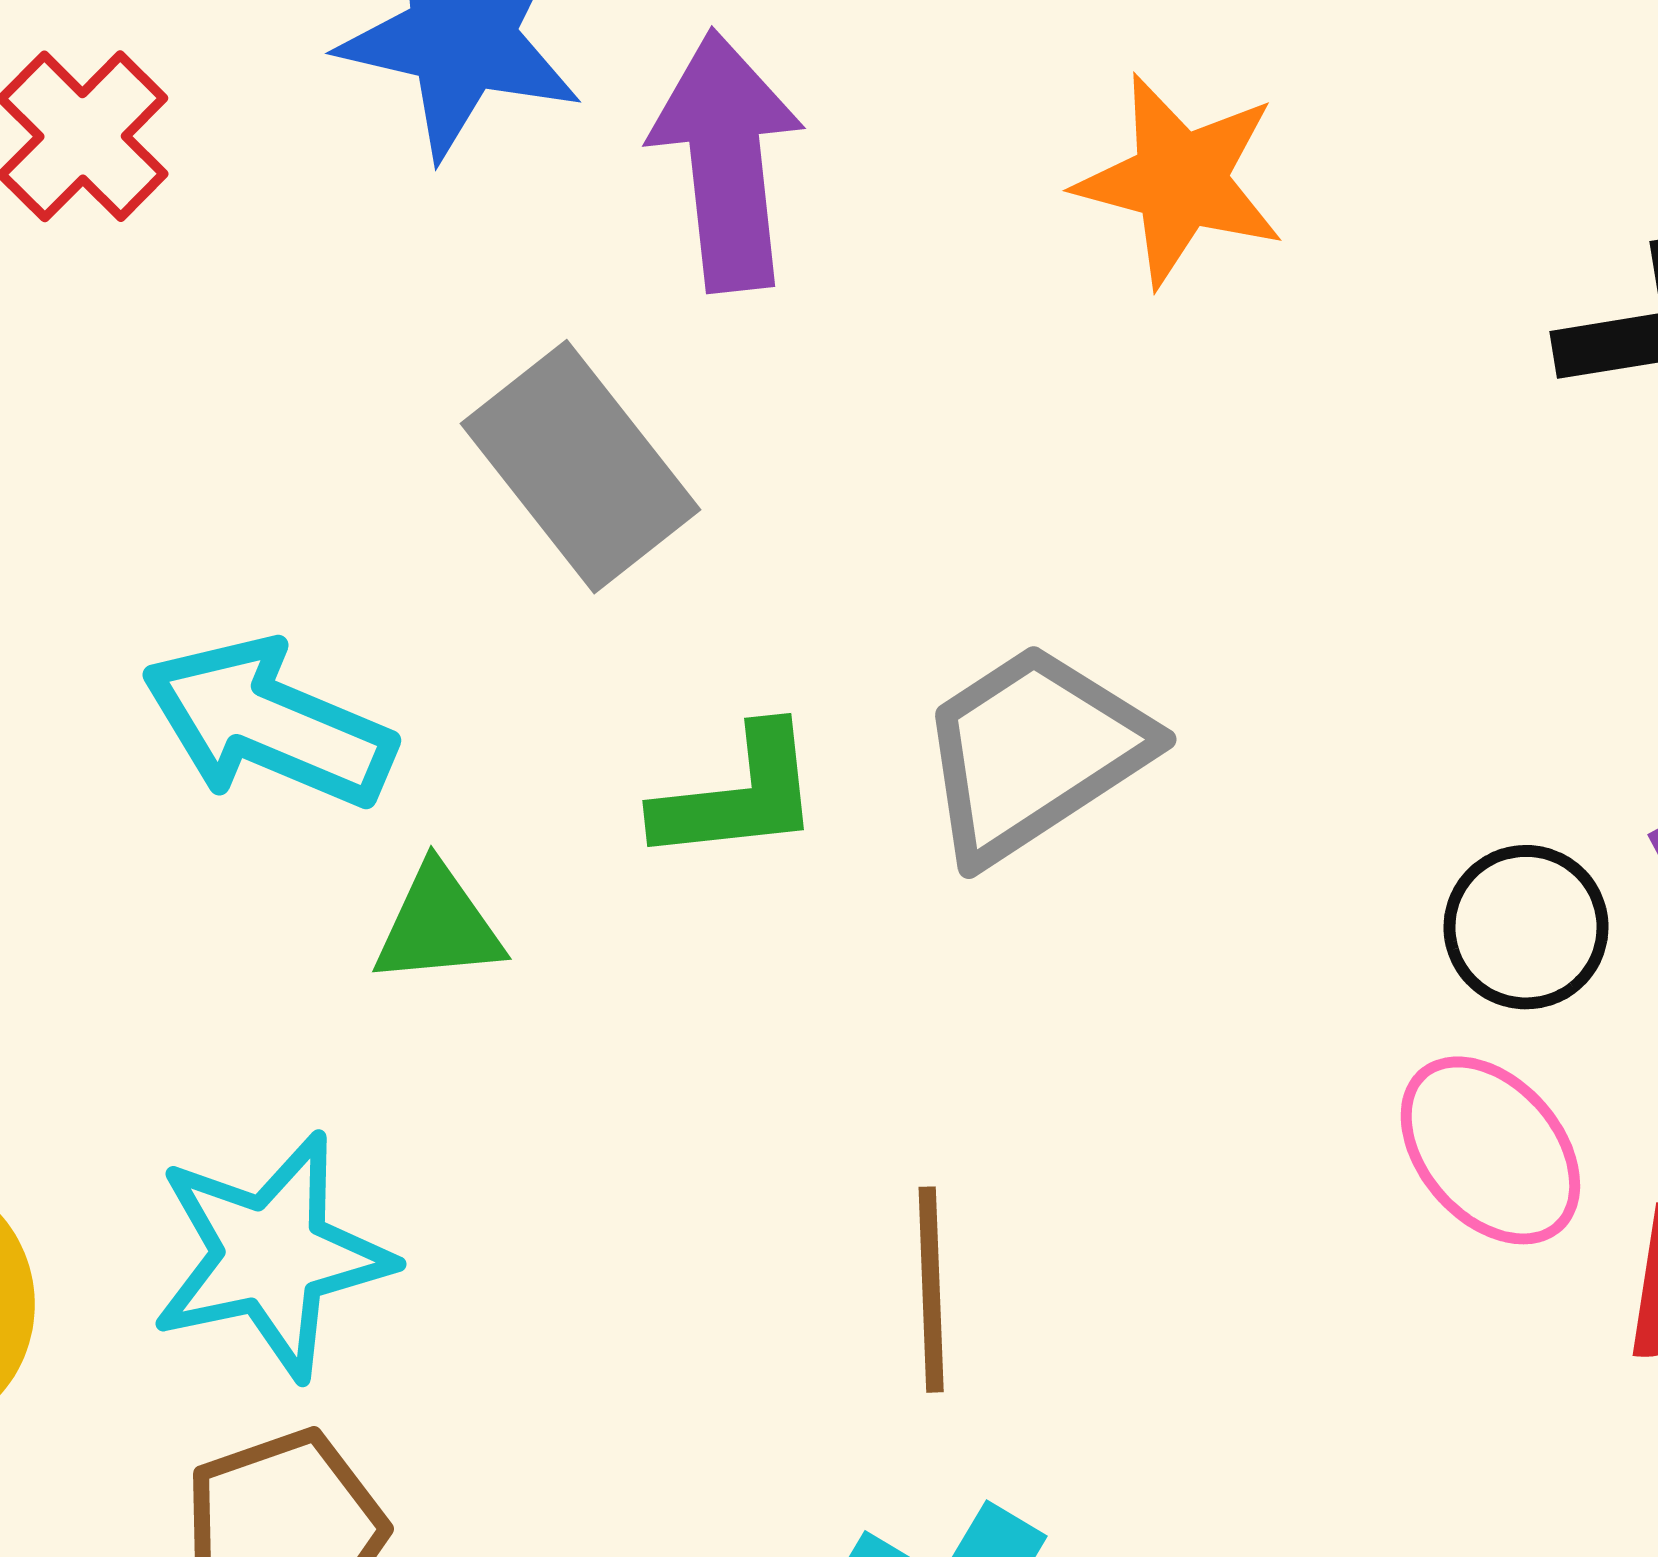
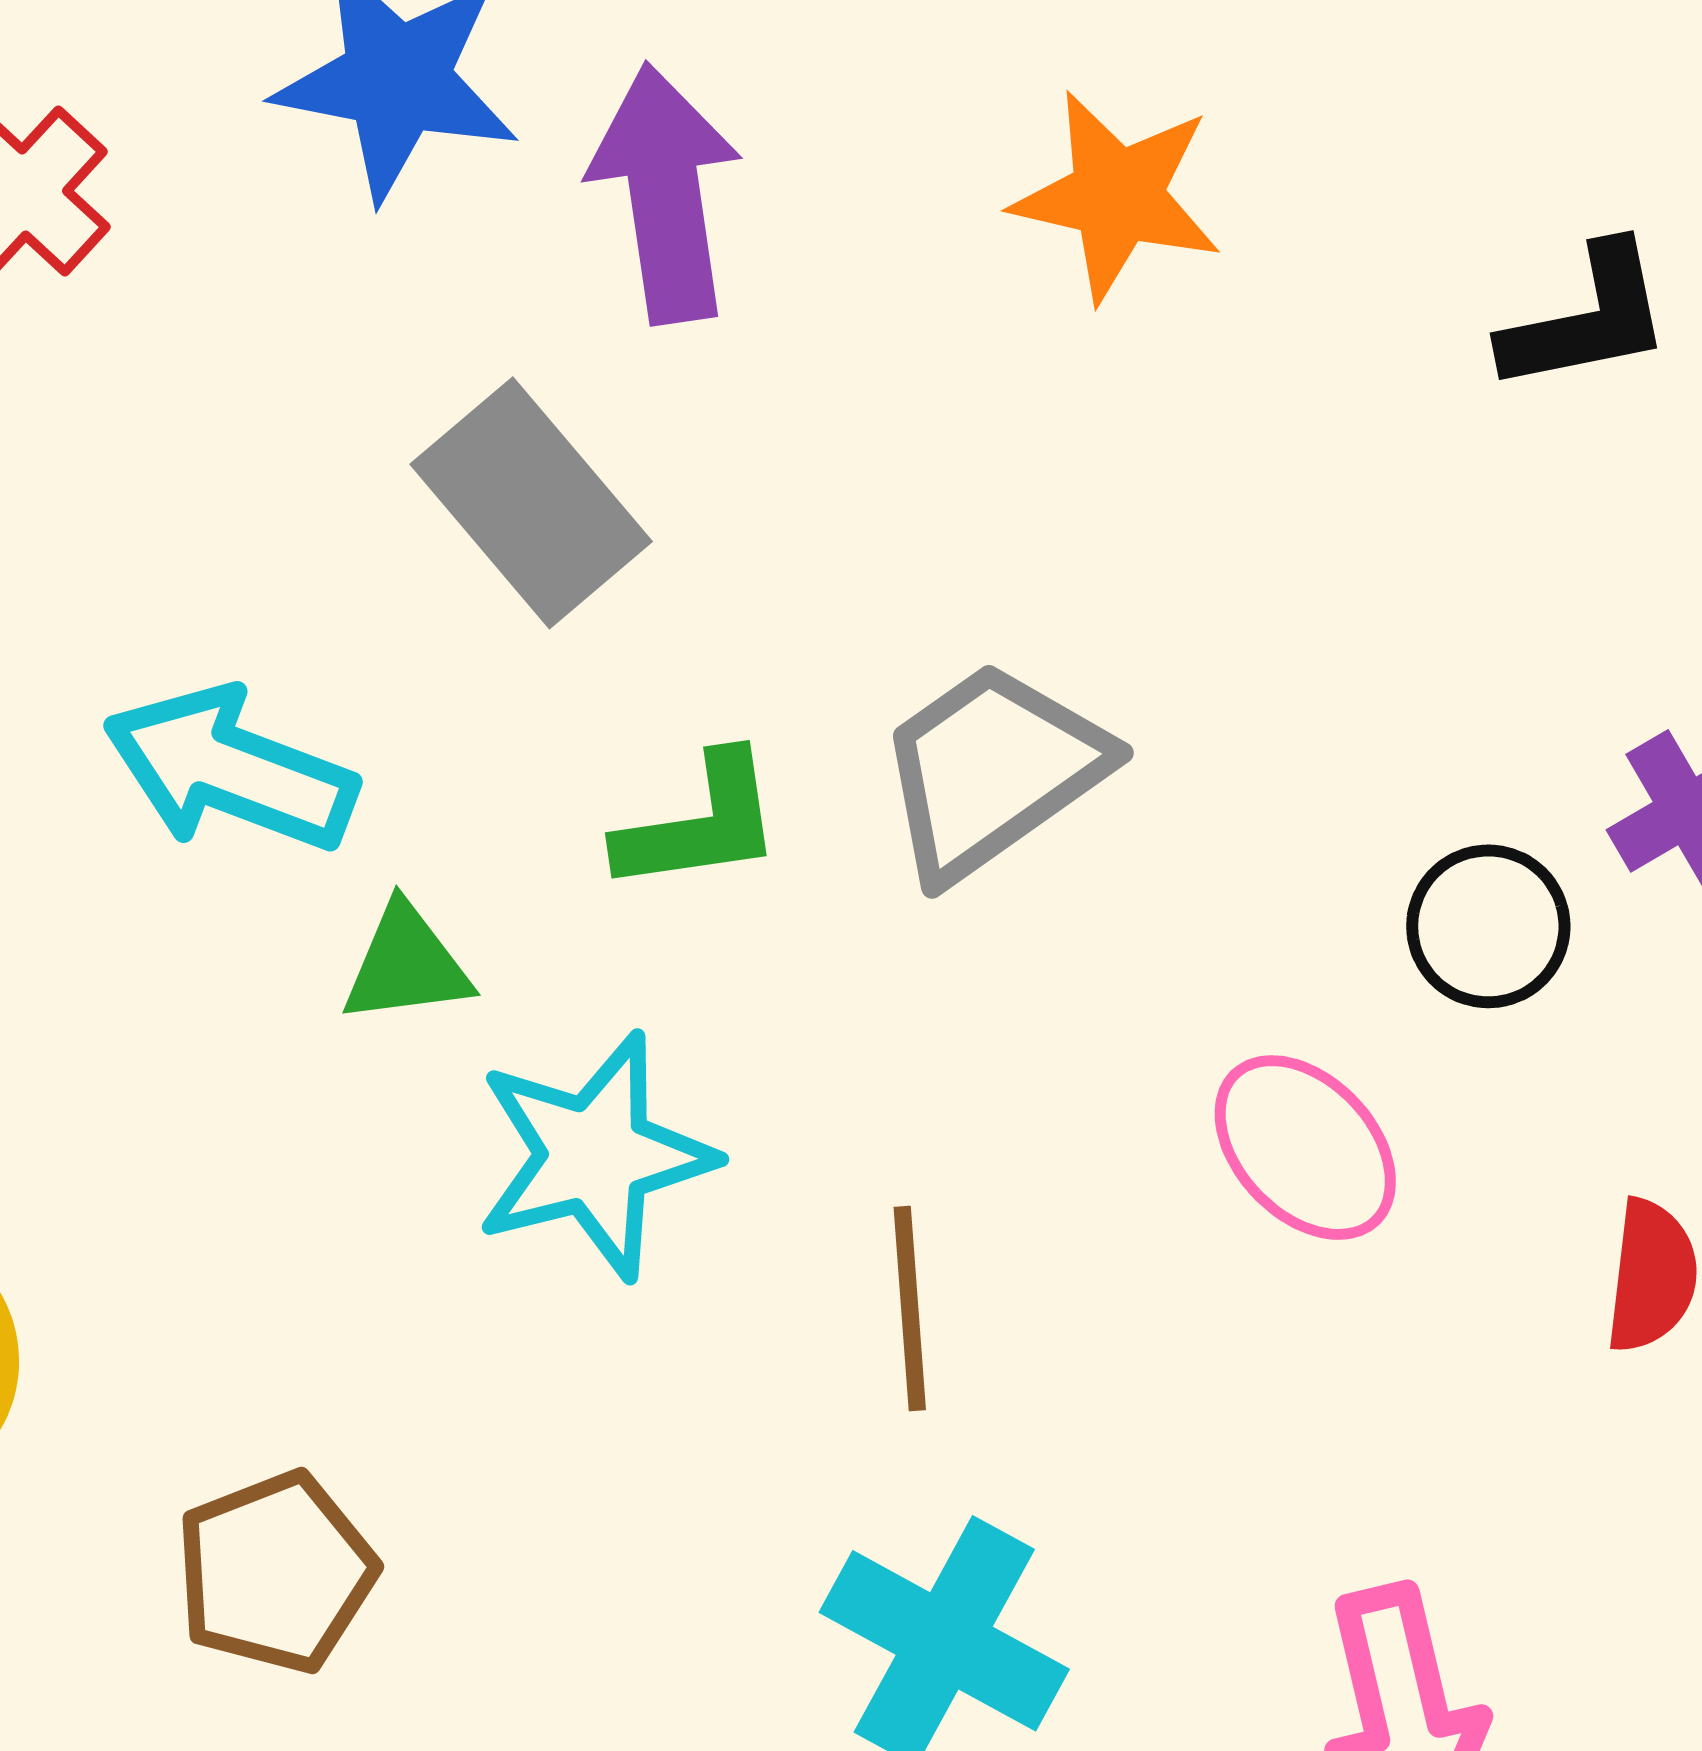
pink ellipse: (1490, 1150) -> (1305, 1148), moved
cyan star: (271, 1256) -> (594, 1156), moved

